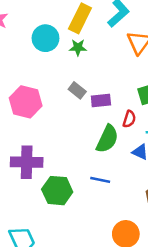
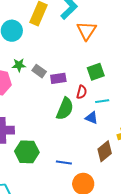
green star: (78, 47) -> (19, 65), moved
blue line: (100, 180) -> (64, 162), moved

